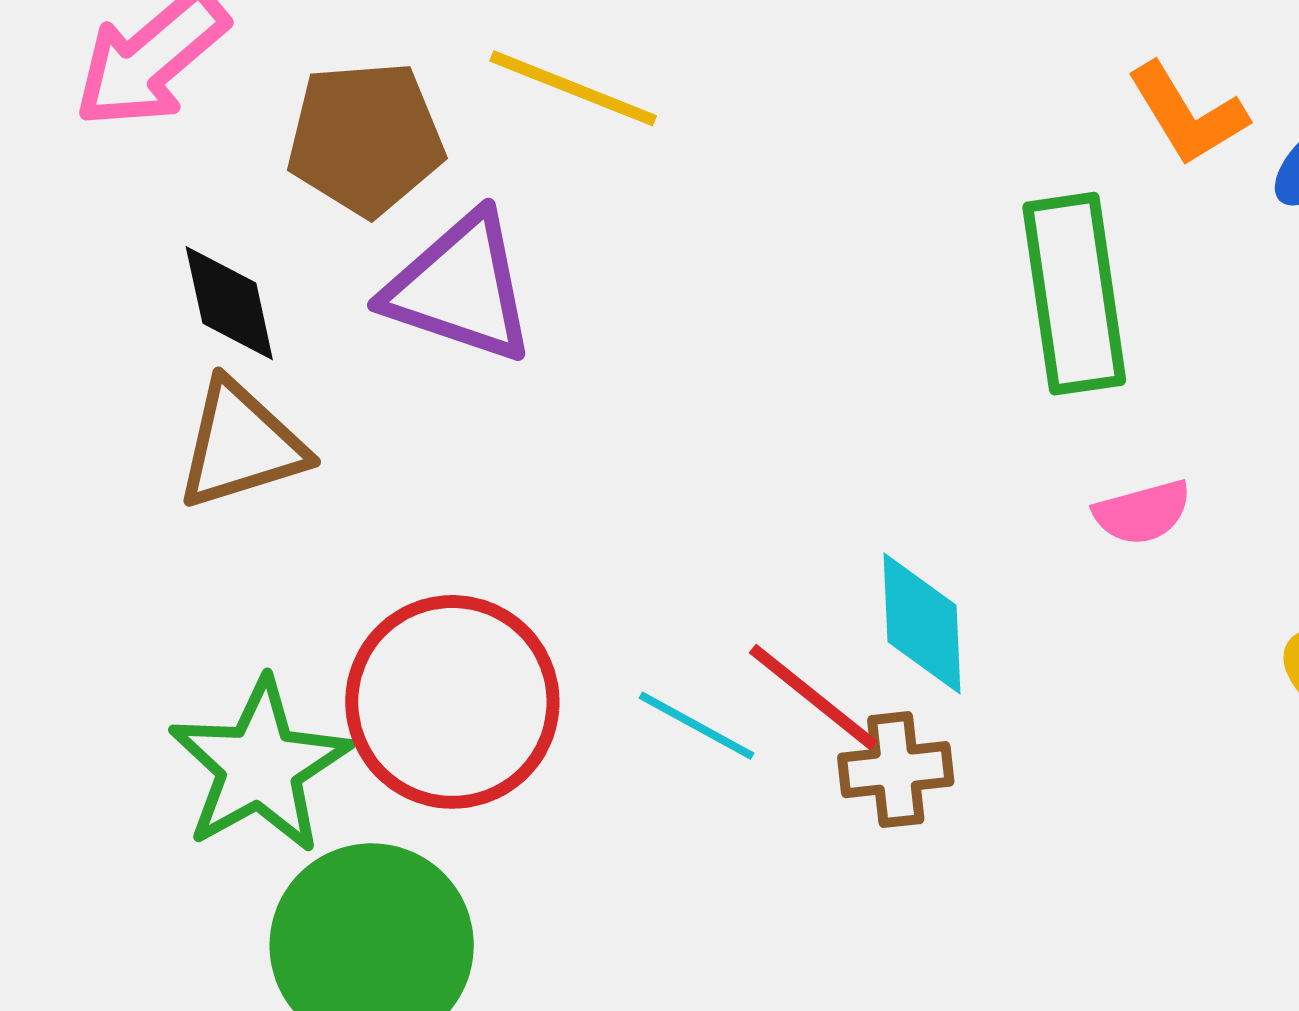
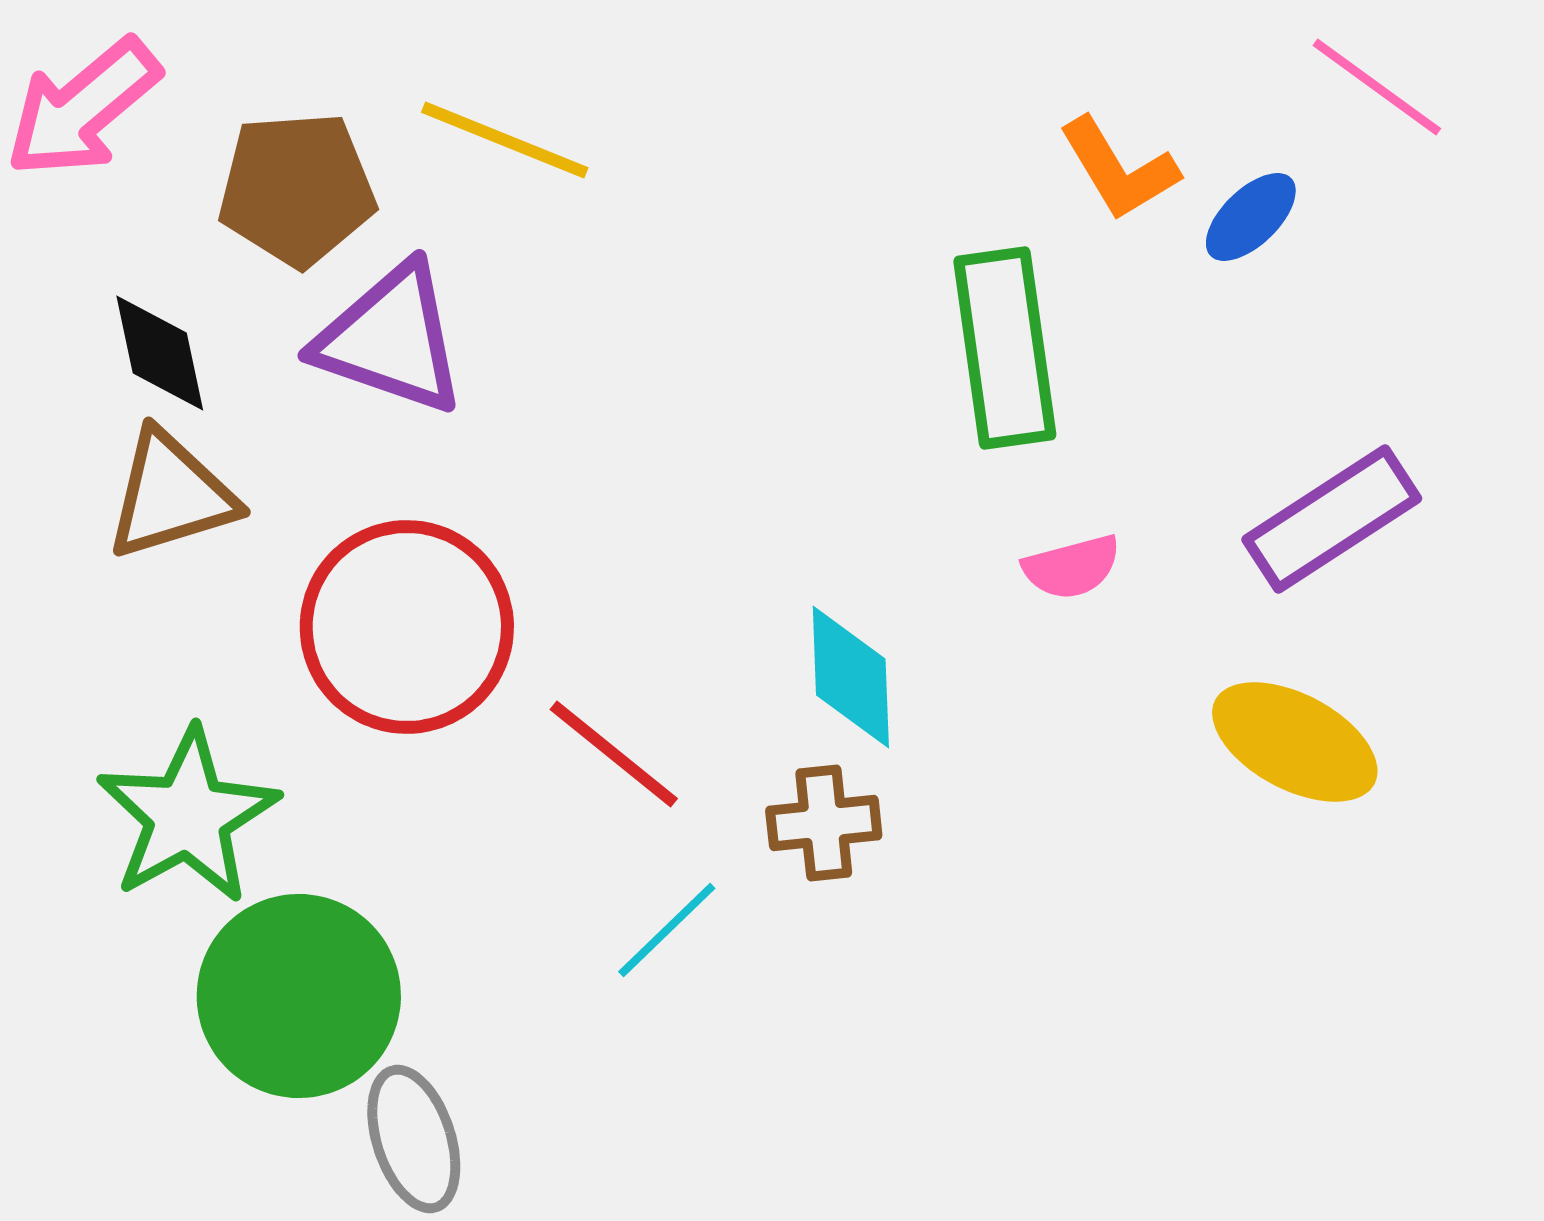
red line: (813, 697) -> (614, 754), moved
red circle: (452, 702) -> (407, 627), moved
cyan line: (697, 726) -> (667, 930), moved, turned -73

